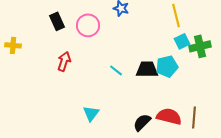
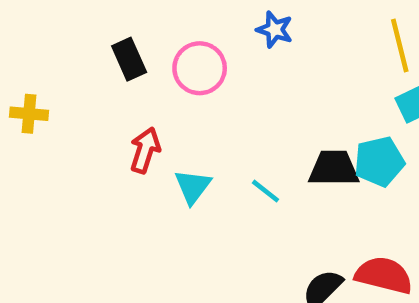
cyan line: (116, 70) -> (266, 191), moved
cyan triangle: (91, 113) -> (193, 187), moved

